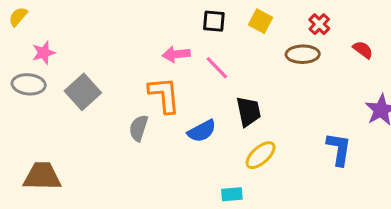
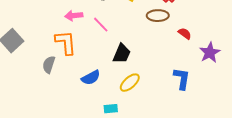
red semicircle: (363, 50) -> (185, 34), moved
black trapezoid: (248, 111) -> (122, 54), turned 35
blue semicircle: (202, 131) -> (91, 78), moved

